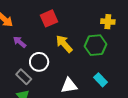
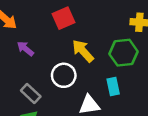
white circle: (39, 62) -> (64, 75), moved
cyan rectangle: (101, 80) -> (113, 86), moved, turned 32

